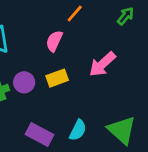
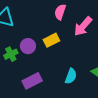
pink semicircle: (54, 41) -> (60, 12), moved
purple rectangle: (39, 134) -> (32, 81), moved, turned -48

